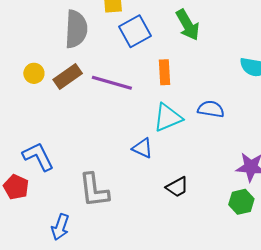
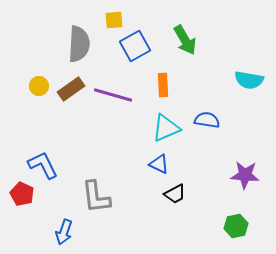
blue triangle: (142, 148) -> (159, 164), moved
green hexagon: (241, 202) -> (236, 226), moved

